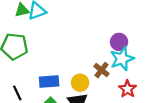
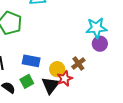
cyan star: (122, 59) -> (96, 28), moved
red star: (128, 89) -> (65, 79), moved

